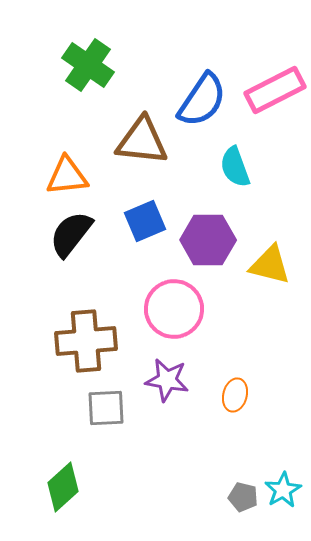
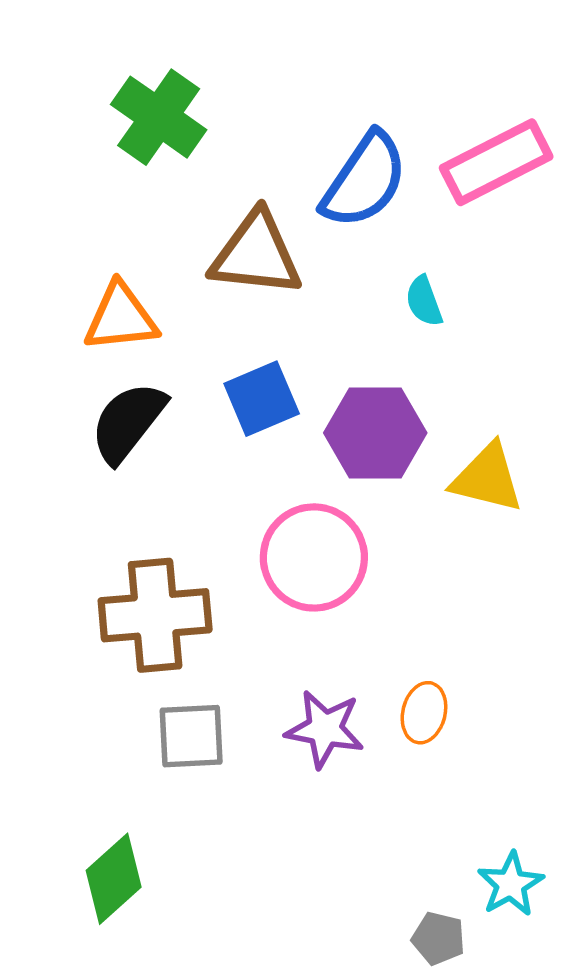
cyan semicircle: (235, 167) -> (424, 301), size x0.7
purple star: (167, 380) -> (325, 729), moved
gray pentagon: (243, 497) -> (438, 938), moved

